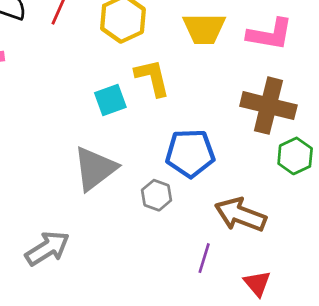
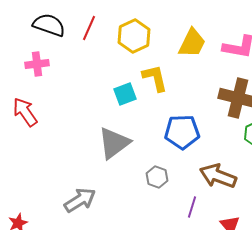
yellow trapezoid: (204, 29) -> (192, 43), turned -64
gray hexagon: (157, 195) -> (157, 177), moved

